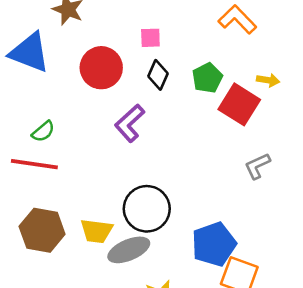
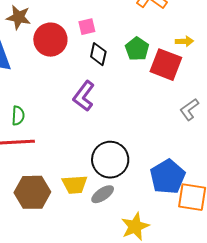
red circle: (101, 68) -> (50, 40), moved
green semicircle: (43, 131) -> (18, 116), turned -36
gray ellipse: (129, 250) -> (103, 194), size x0.7

